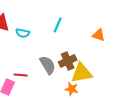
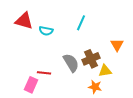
orange triangle: (99, 35) -> (117, 45), moved, turned 40
yellow triangle: (82, 73) -> (105, 71), size x0.6

